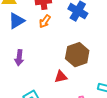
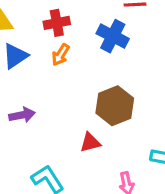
purple arrow: (19, 58) -> (22, 115), turned -105

